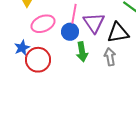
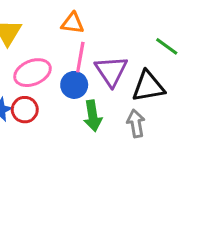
red circle: (38, 60) -> (25, 110), moved, size x0.7

